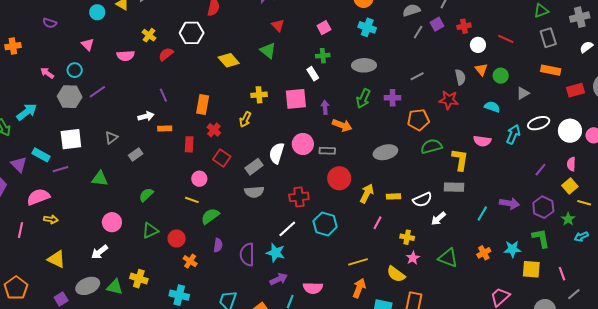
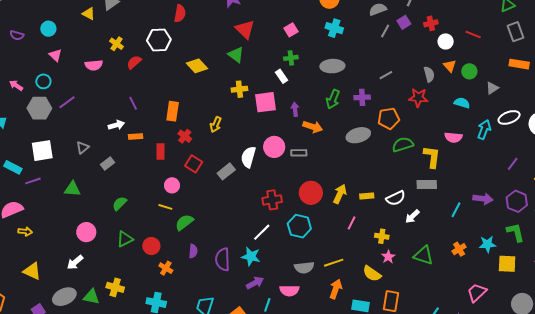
cyan circle: (97, 12) -> (48, 29), moved
red triangle: (278, 25) -> (245, 29), size x1.5
yellow cross: (259, 95) -> (239, 89), moved
gray ellipse: (385, 152) -> (358, 135), moved
red circle: (339, 178) -> (311, 193), moved
gray semicircle: (254, 192) -> (304, 268), moved

